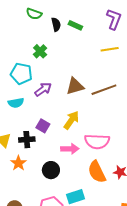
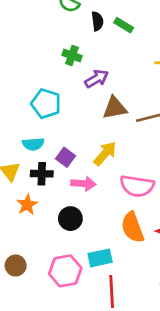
green cross: (40, 51) -> (72, 55), turned -32
cyan pentagon: (21, 74) -> (46, 104), moved
purple arrow: (43, 89) -> (97, 79), moved
cyan semicircle: (16, 103) -> (33, 144), moved
pink arrow: (70, 149) -> (83, 184), moved

